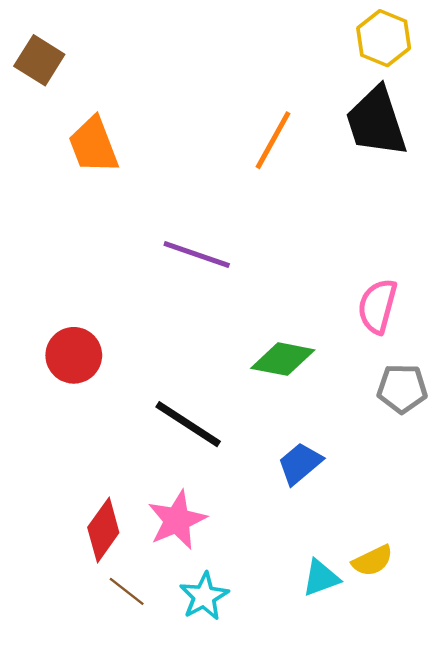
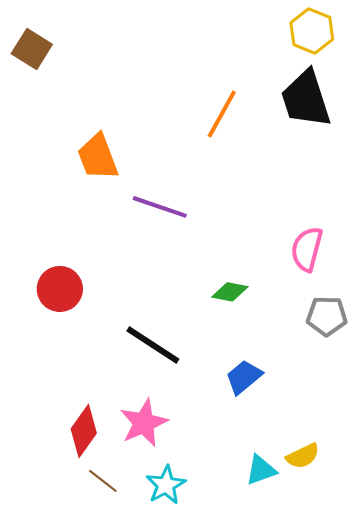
orange trapezoid: (93, 145) -> (98, 157), moved
green diamond: (283, 359) -> (230, 292), size x0.7

